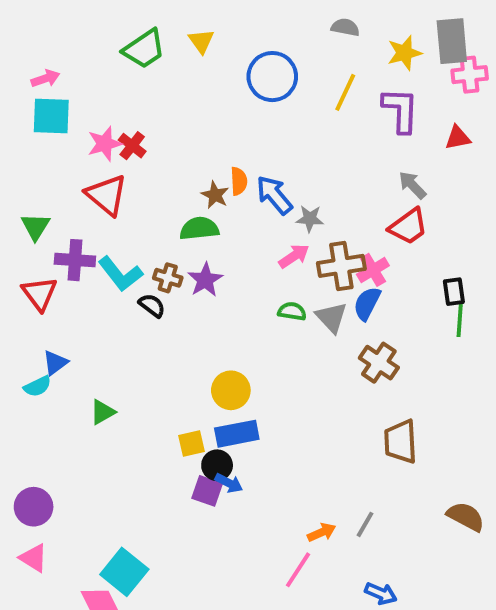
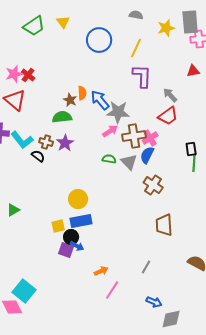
purple L-shape: (401, 110) -> (142, 76), moved
gray star: (310, 219) -> (118, 112), size x1.6
orange arrow: (322, 532) -> (101, 271), moved

